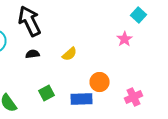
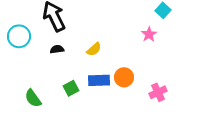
blue rectangle: (82, 99) -> (99, 80), moved

